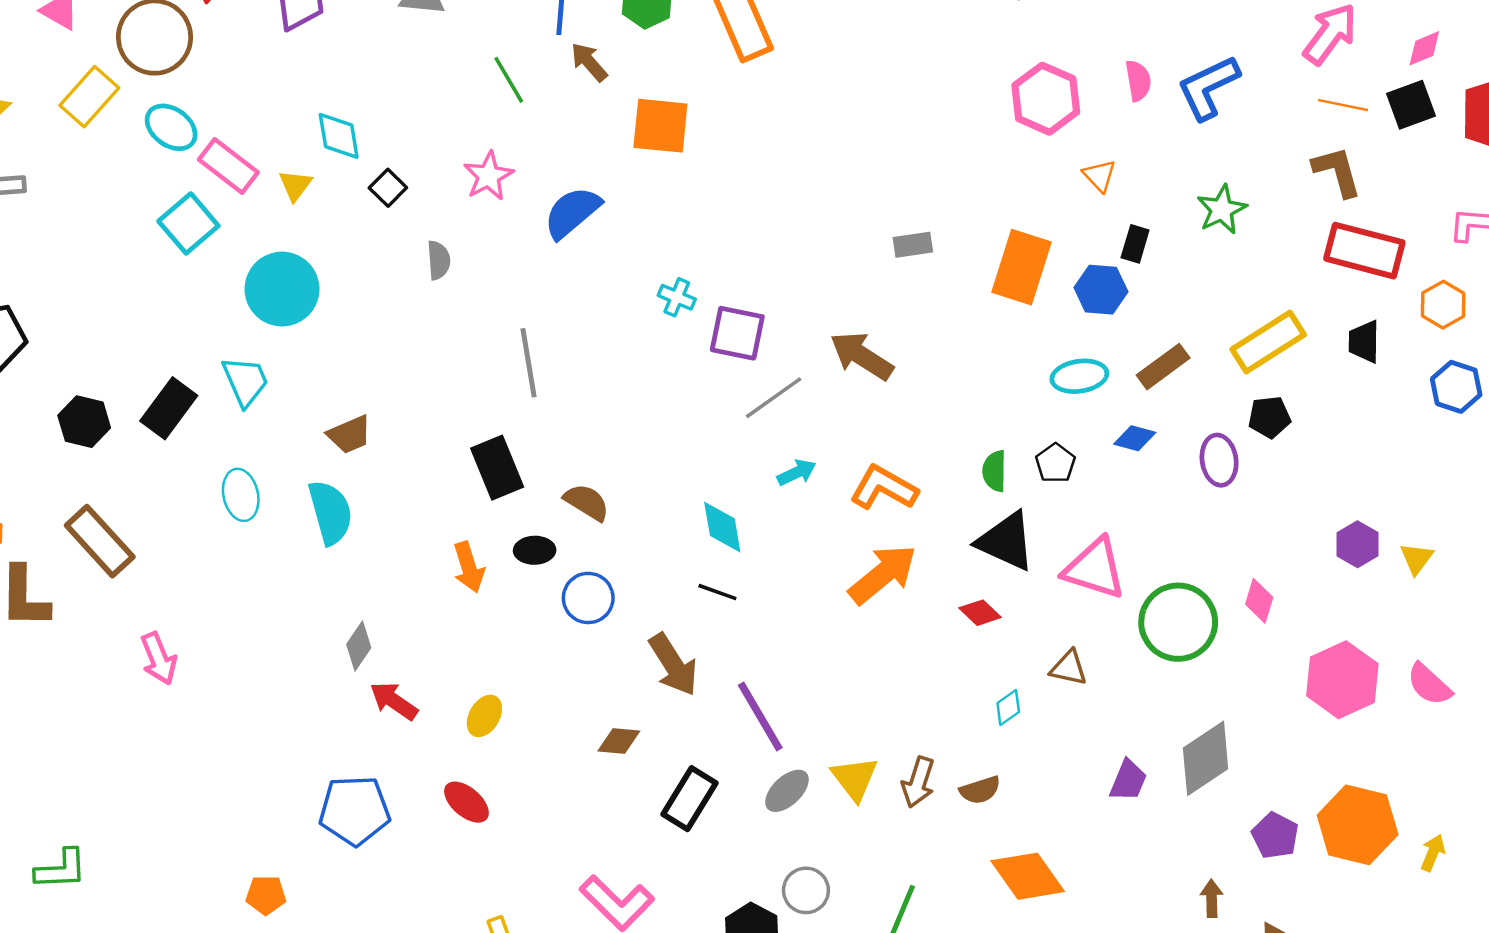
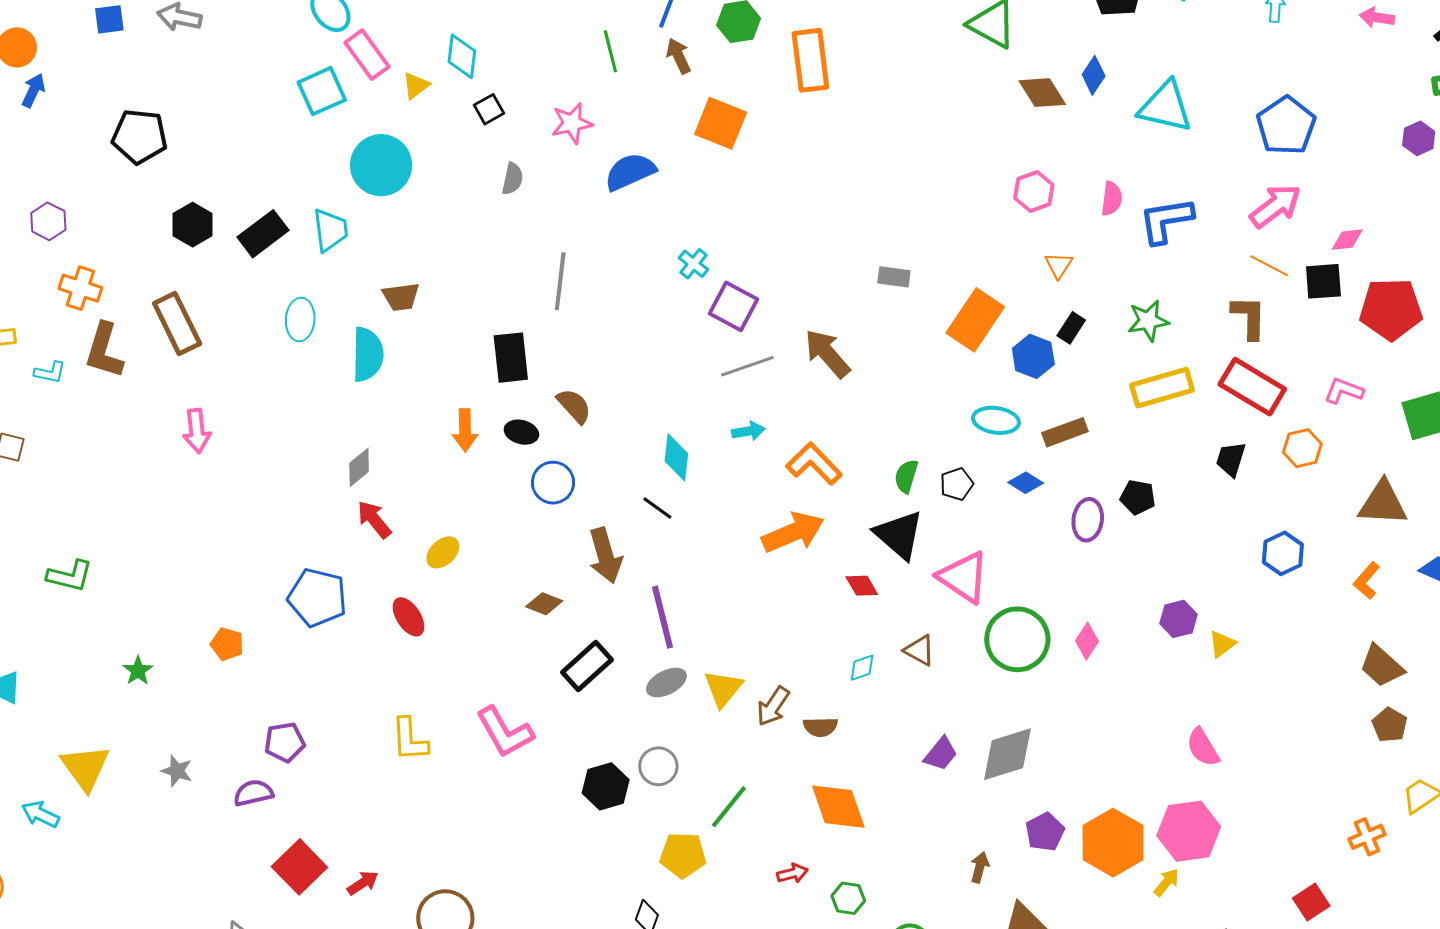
pink hexagon: (1046, 99) -> (1034, 191), size x0.7
yellow rectangle: (1268, 342) -> (1162, 388), moved
blue hexagon: (1456, 387) -> (1283, 553), moved
pink hexagon: (1342, 680) -> (1189, 831), moved

